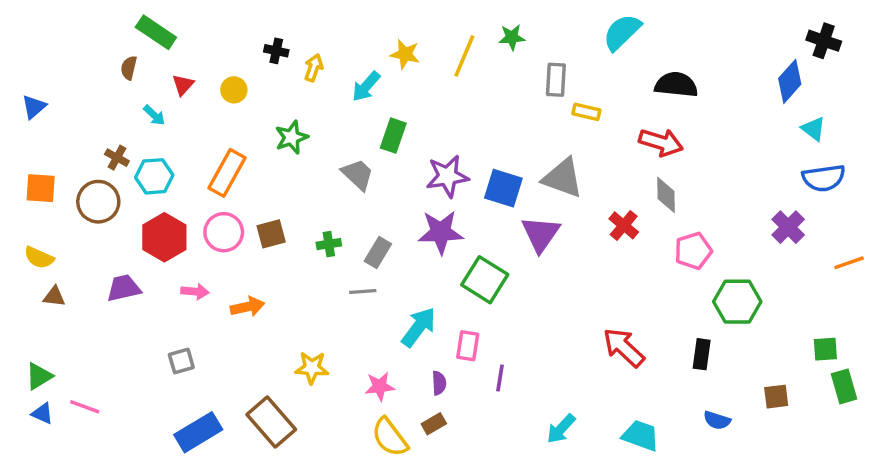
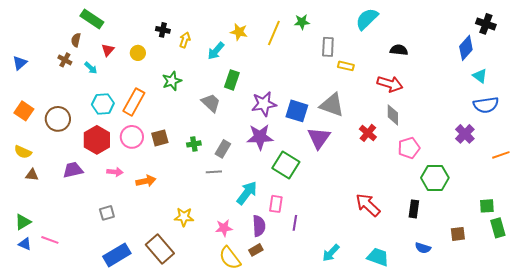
black semicircle: (676, 85) -> (399, 50), size x0.7
brown cross: (117, 158) -> (65, 60), moved
cyan hexagon: (154, 176) -> (103, 104), moved
orange square: (41, 188) -> (24, 111), turned 30
purple semicircle: (439, 383) -> (259, 226), size x1.5

